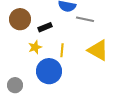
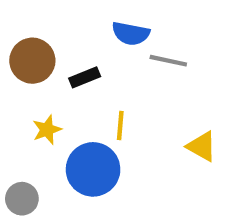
yellow star: (35, 47) -> (47, 130), moved
yellow triangle: (98, 50) -> (202, 146), moved, size x0.7

